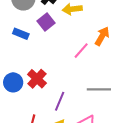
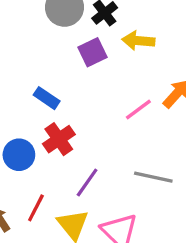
blue rectangle: (21, 34) -> (47, 98), moved
blue circle: (13, 82) -> (19, 155), moved

